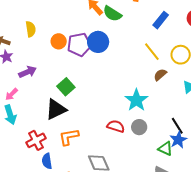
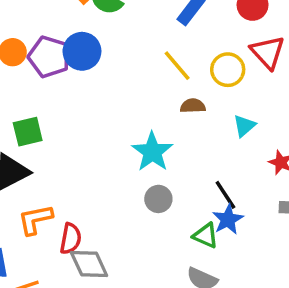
purple pentagon: (79, 45) -> (49, 57), turned 30
brown semicircle: (160, 75) -> (193, 106), turned 40
green square: (66, 87) -> (28, 132), turned 30
red semicircle: (116, 126) -> (71, 239), moved, turned 84

